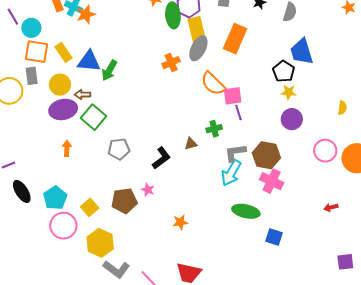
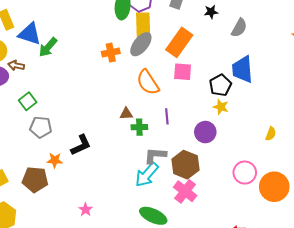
pink square: (233, 96) -> (183, 72), moved
green square: (93, 117) -> (28, 101), moved, size x0.7
purple circle: (292, 119) -> (205, 132), moved
brown triangle: (191, 144) -> (126, 114), moved
pink star: (148, 190) -> (86, 210), moved
orange star: (180, 222) -> (55, 160), moved

